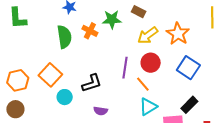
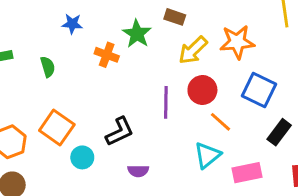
green star: (112, 19) -> (137, 34), turned -30
orange star: (178, 34) -> (237, 42), turned -30
green semicircle: (64, 37) -> (48, 67), moved, size x0.6
orange line: (143, 84) -> (220, 122), moved
black rectangle: (189, 105) -> (279, 132), moved

